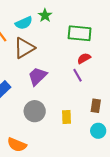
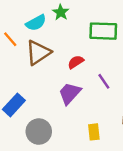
red semicircle: (84, 58) -> (76, 62), moved
purple trapezoid: (38, 76) -> (70, 93), moved
gray circle: (35, 111) -> (39, 132), moved

